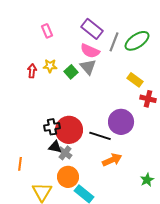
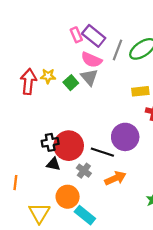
pink rectangle: (47, 31) -> (76, 35), moved
red arrow: (32, 71) -> (28, 82), size x1.6
yellow rectangle: (135, 80) -> (140, 91), turned -42
gray cross: (65, 153) -> (84, 171), moved

